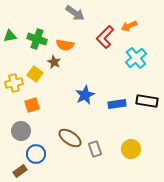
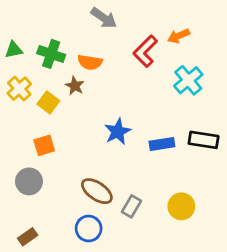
yellow cross: (14, 83) -> (19, 89), moved, turned -30
gray rectangle: (95, 149) -> (132, 206), turned 49
blue circle: (36, 154) -> (89, 229), moved

